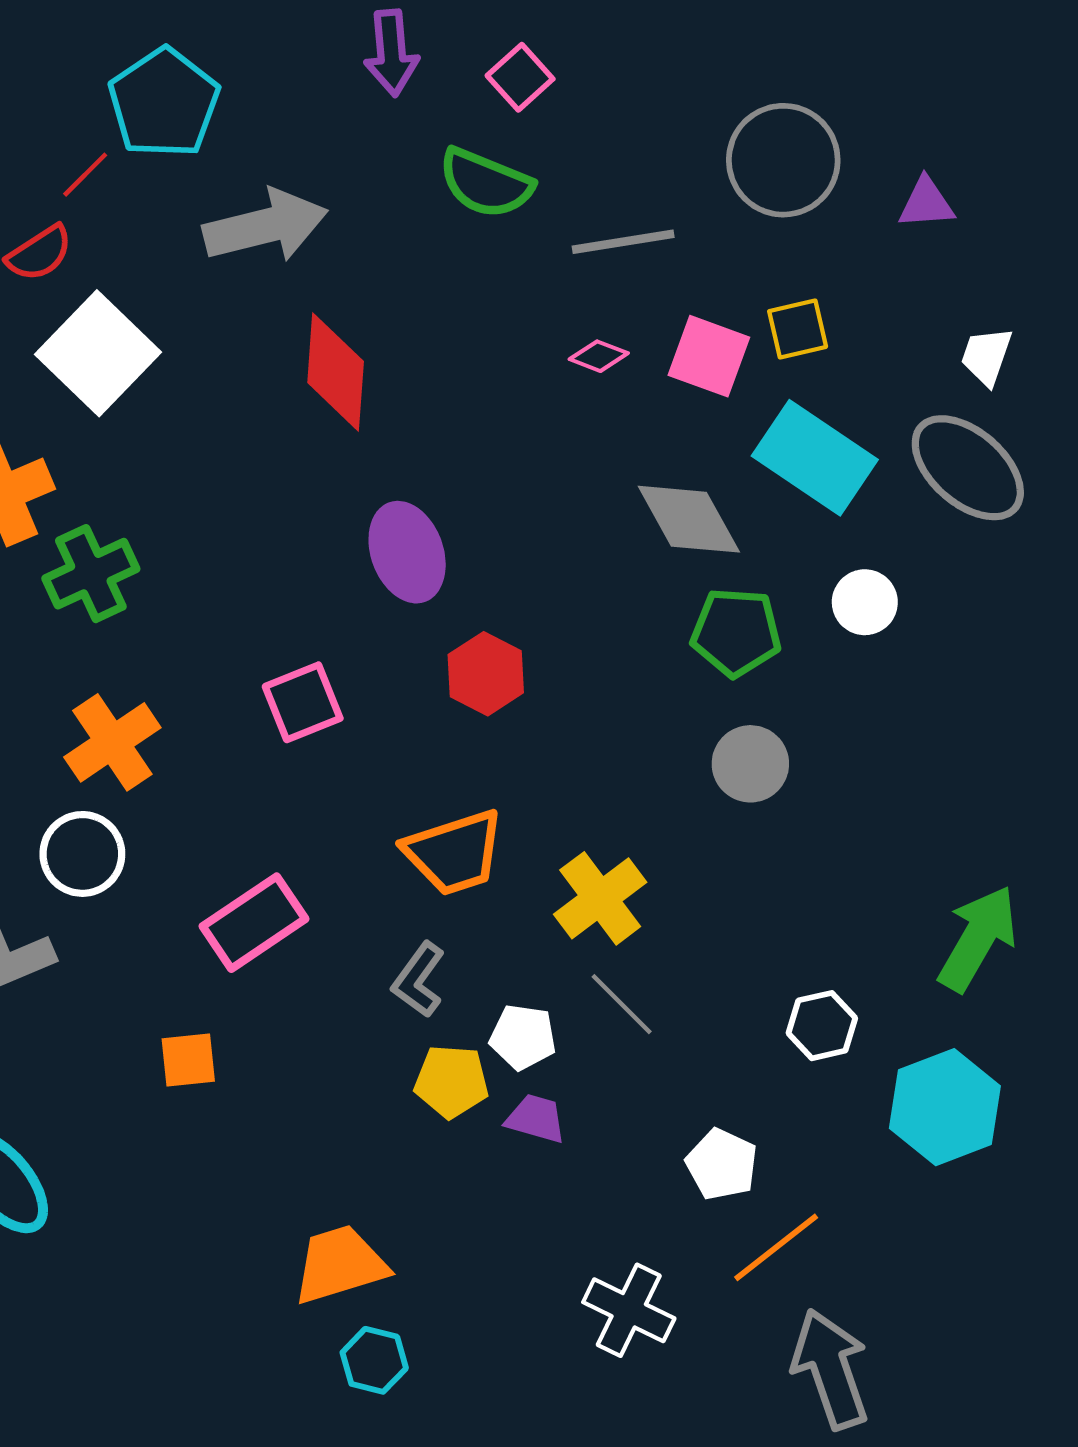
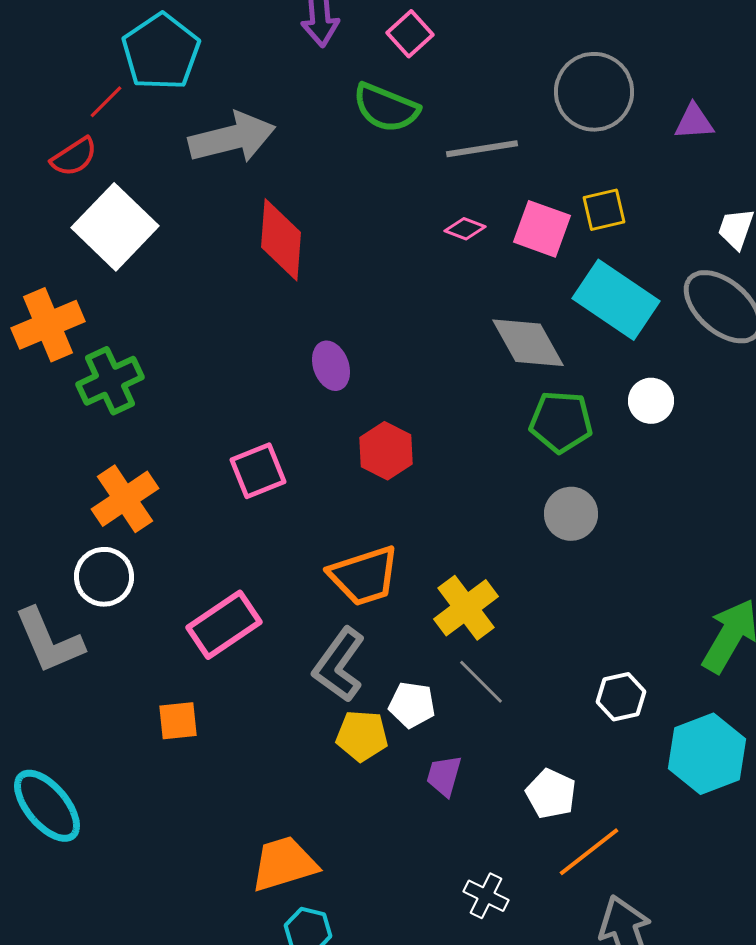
purple ellipse: (407, 552) -> (331, 366), size x0.7
gray L-shape: (419, 980) -> (339, 665), size x1.4
purple trapezoid: (536, 1119) -> (444, 776), moved, turned -90
white cross: (629, 1310) -> (486, 896), size x0.7

